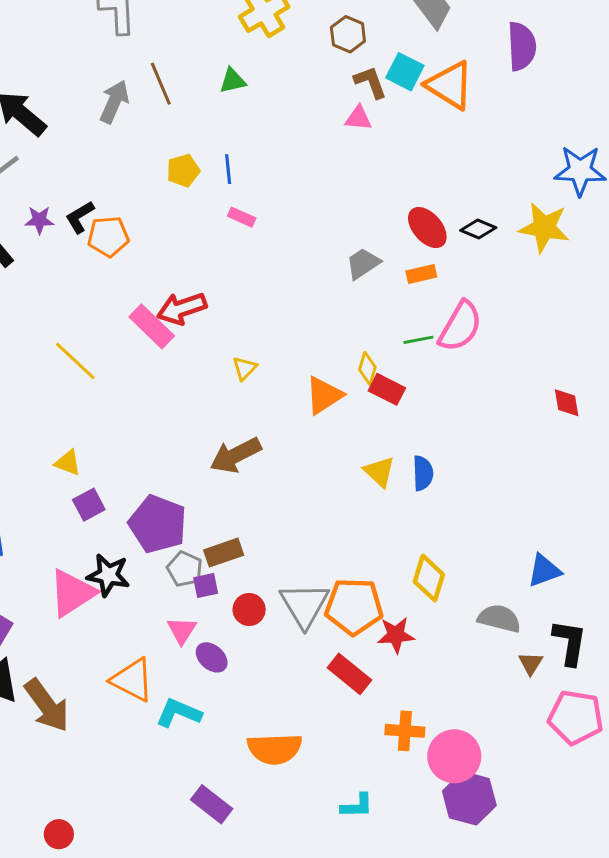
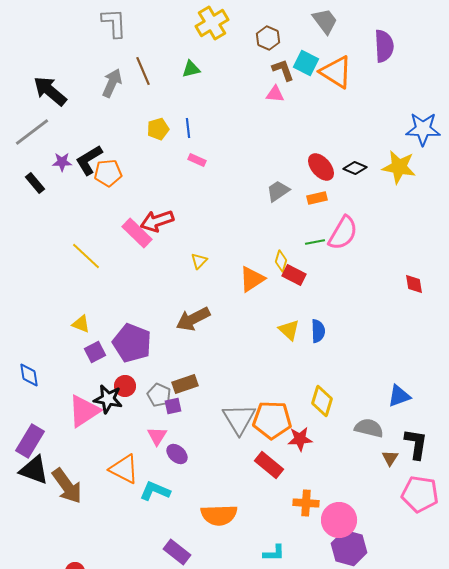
black L-shape: (80, 217) -> (89, 160), size x1.4
purple pentagon: (158, 524) -> (132, 343), moved
red circle: (249, 609) -> (125, 386), moved

